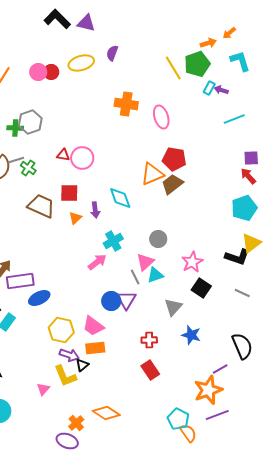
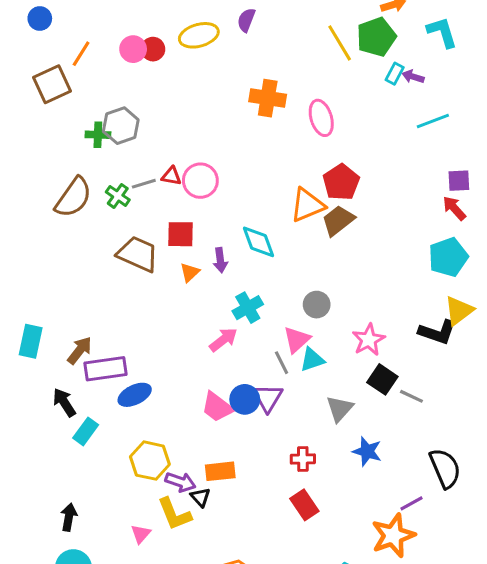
red pentagon: (174, 159) -> (341, 182), turned 30
gray line: (16, 160) -> (144, 184), moved
gray line: (242, 293) -> (411, 396), moved
pink trapezoid: (93, 326) -> (217, 407), moved
yellow hexagon: (61, 330) -> (150, 461), moved
black triangle: (82, 365) -> (200, 497), turned -32

